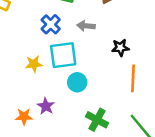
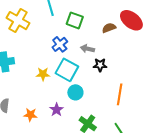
black star: (120, 48) -> (100, 65), moved
cyan square: (63, 55) -> (67, 70), turned 30
purple star: (46, 106) -> (57, 110), moved

